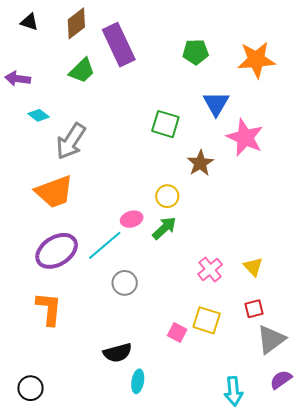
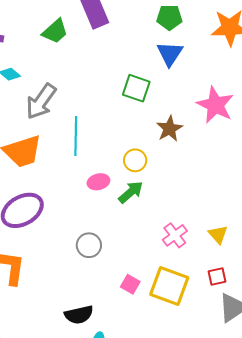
blue triangle: (216, 104) -> (170, 54), moved
cyan line: (105, 245) -> (76, 136), moved, turned -51
yellow square: (207, 320) -> (169, 286), size x1.4
pink square: (177, 333) -> (130, 284), moved

